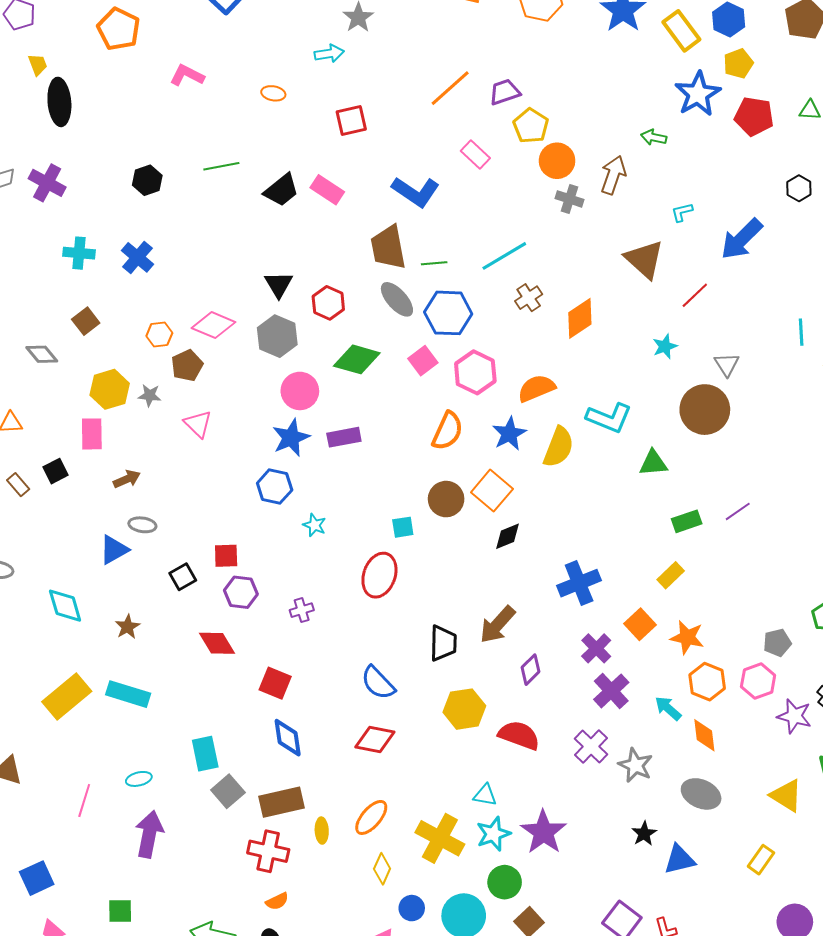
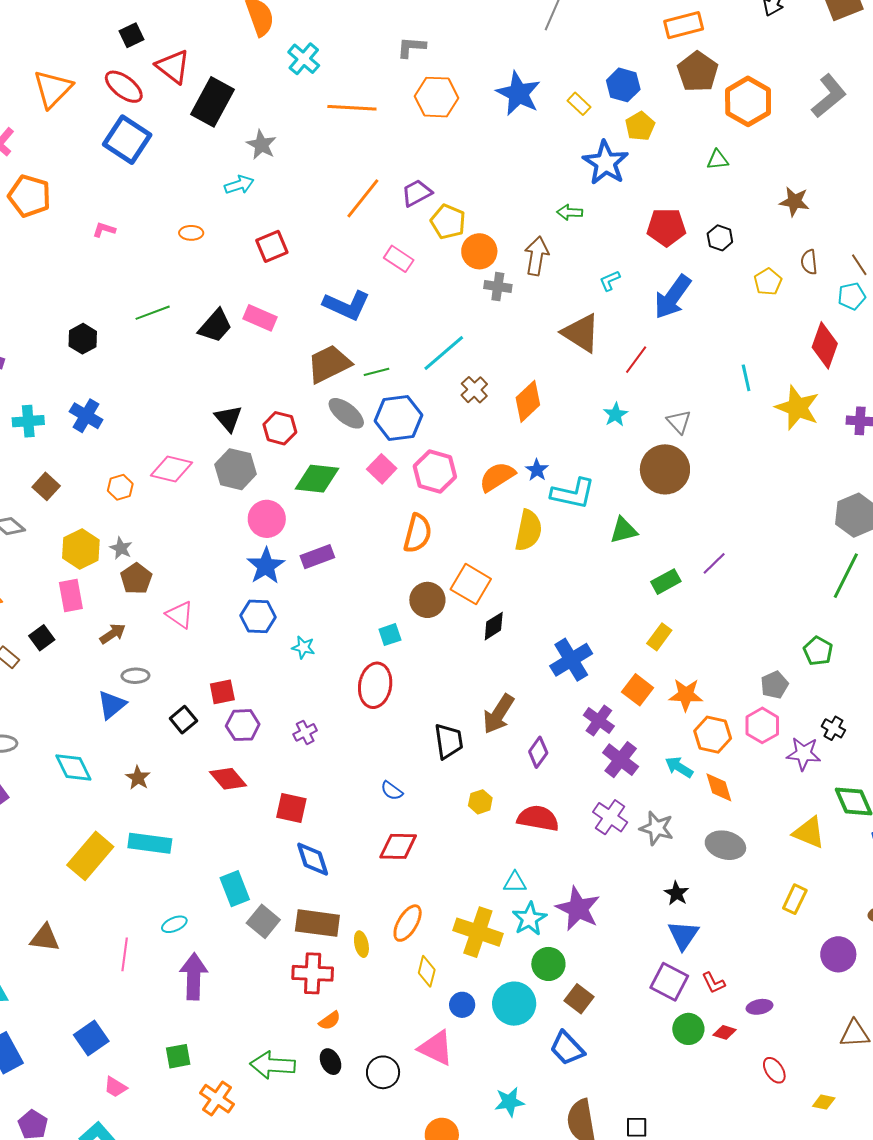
yellow rectangle: (681, 31) -> (579, 104), size x0.6
pink L-shape: (187, 75) -> (104, 230), size x0.7
red pentagon: (754, 116) -> (666, 227), moved
brown trapezoid: (388, 247) -> (329, 364), turned 84
brown pentagon: (187, 365) -> (136, 579), moved
gray star: (150, 395) -> (121, 548), turned 30
pink triangle: (198, 424) -> (180, 615), moved
blue star: (509, 434) -> (537, 470), moved, size x0.7
blue semicircle: (378, 683) -> (392, 791), size x0.6
yellow hexagon: (464, 709) -> (480, 802), size x0.6
brown rectangle: (282, 802) -> (317, 923), turned 30
blue triangle: (680, 859) -> (683, 935), moved, turned -32

